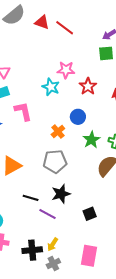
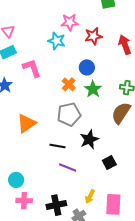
red star: (88, 86) -> (93, 36), turned 30
green star: (91, 140) -> (93, 89), moved
black star: (61, 194) -> (89, 139), moved
black line: (31, 198) -> (58, 146), moved
yellow arrow: (53, 244) -> (90, 196), moved

